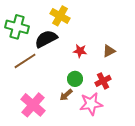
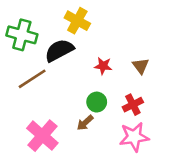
brown triangle: (109, 51) -> (141, 66), turned -40
pink star: (91, 104) -> (134, 137), moved

